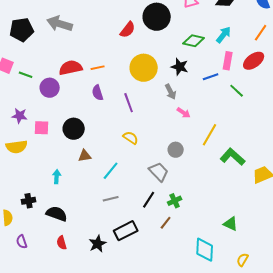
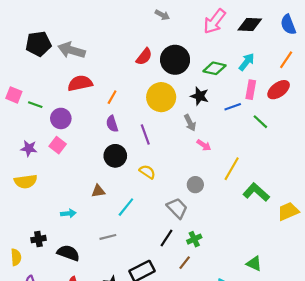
black circle: (157, 17) -> (175, 60), moved
black pentagon: (22, 30) -> (38, 44), moved
red semicircle: (71, 68) -> (80, 83), moved
orange line: (98, 68) -> (112, 97), turned -48
pink square: (42, 128) -> (58, 145), moved, turned 35
black circle: (74, 129) -> (115, 156), moved
cyan arrow: (57, 177) -> (68, 213), turned 80
gray line: (111, 199) -> (108, 237), moved

